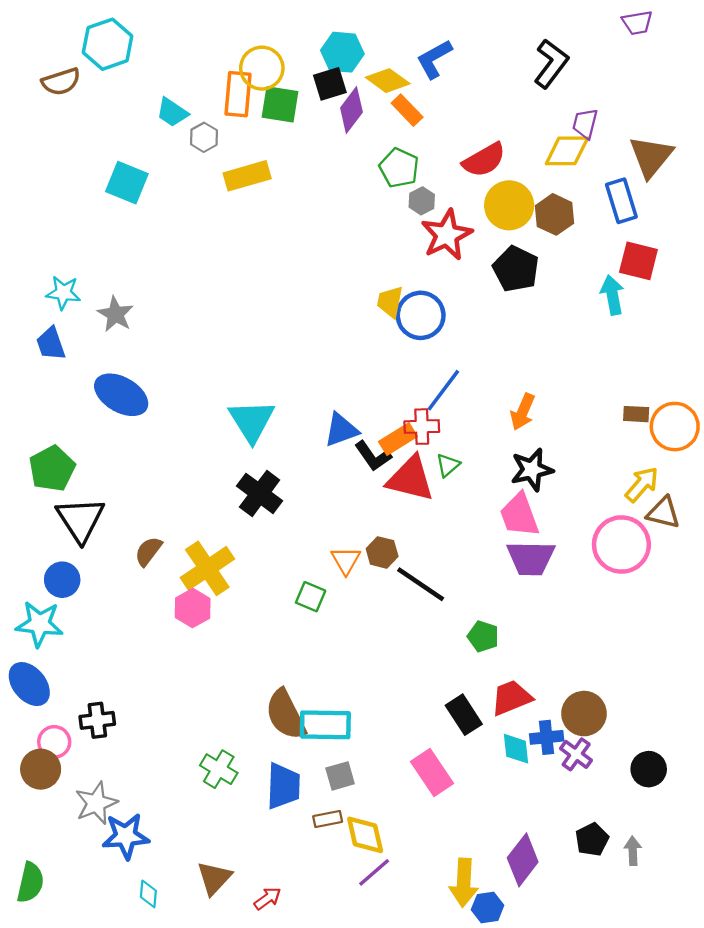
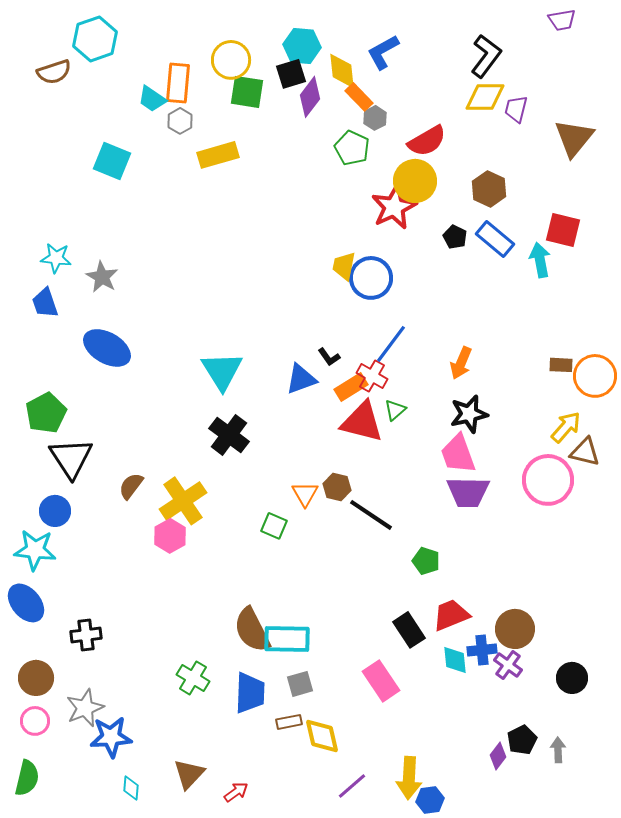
yellow diamond: (388, 81) -> (342, 71), turned 48
orange rectangle: (238, 94) -> (178, 83), moved
yellow diamond: (567, 151) -> (485, 97), moved
gray hexagon: (422, 201) -> (375, 118), moved
blue rectangle: (621, 201) -> (495, 239), moved, turned -33
yellow circle: (509, 205) -> (415, 181), moved
black pentagon: (516, 269) -> (455, 237), size x0.6
red cross: (422, 427) -> (372, 376), turned 32
black L-shape: (373, 456) -> (329, 357), moved, size x0.7
pink circle: (54, 742) -> (35, 721), moved
purple diamond: (523, 860) -> (498, 756), moved, size x0.6
purple line: (374, 872) -> (352, 786), moved

